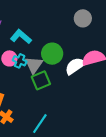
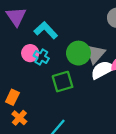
gray triangle: (34, 65) -> (95, 54), moved

